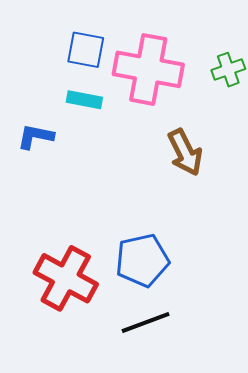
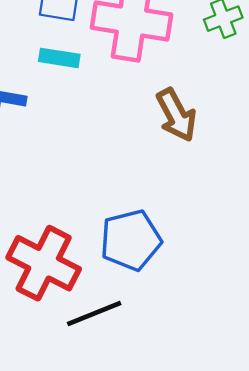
black line: (146, 322) -> (94, 314), moved

